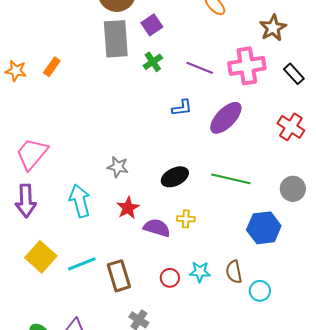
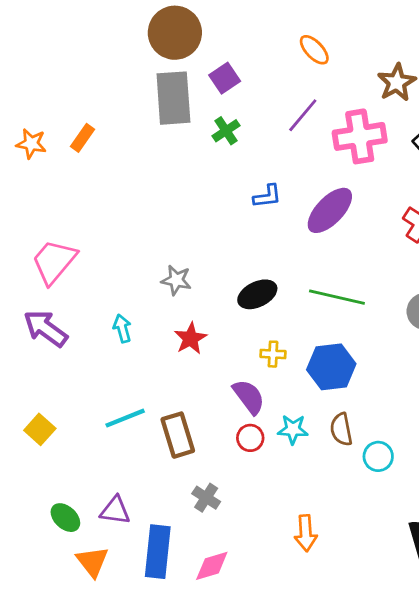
purple line: (200, 68) -> (303, 115), moved, turned -72
purple arrow: (26, 201) -> (45, 328), turned 128
cyan arrow: (80, 201) -> (122, 328), size x0.6
purple semicircle: (157, 228) -> (249, 397), moved, turned 36
blue hexagon: (264, 228) -> (331, 367), moved
yellow square: (41, 257) -> (40, 429), moved, size x0.7

